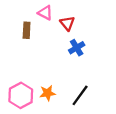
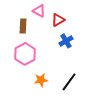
red triangle: (67, 23) -> (58, 20), turned 40
pink hexagon: (21, 95) -> (25, 54), moved

